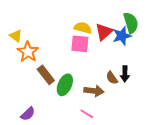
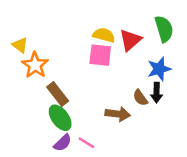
blue star: (122, 36) -> (159, 69), moved
green ellipse: (65, 85) -> (60, 118), moved, turned -60
purple semicircle: (28, 114) -> (63, 143), moved
pink line: (87, 114) -> (86, 143), moved

